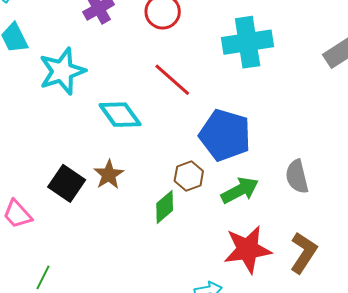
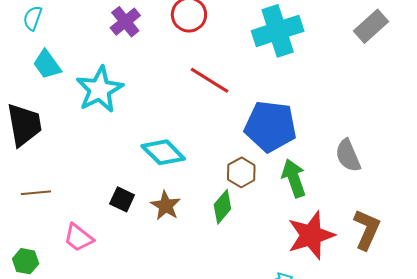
cyan diamond: (120, 115) -> (163, 152), moved
brown star: (109, 175) -> (166, 206), moved
black square: (67, 183) -> (122, 199), size x0.7
green arrow: (240, 190) -> (294, 178), turned -72

